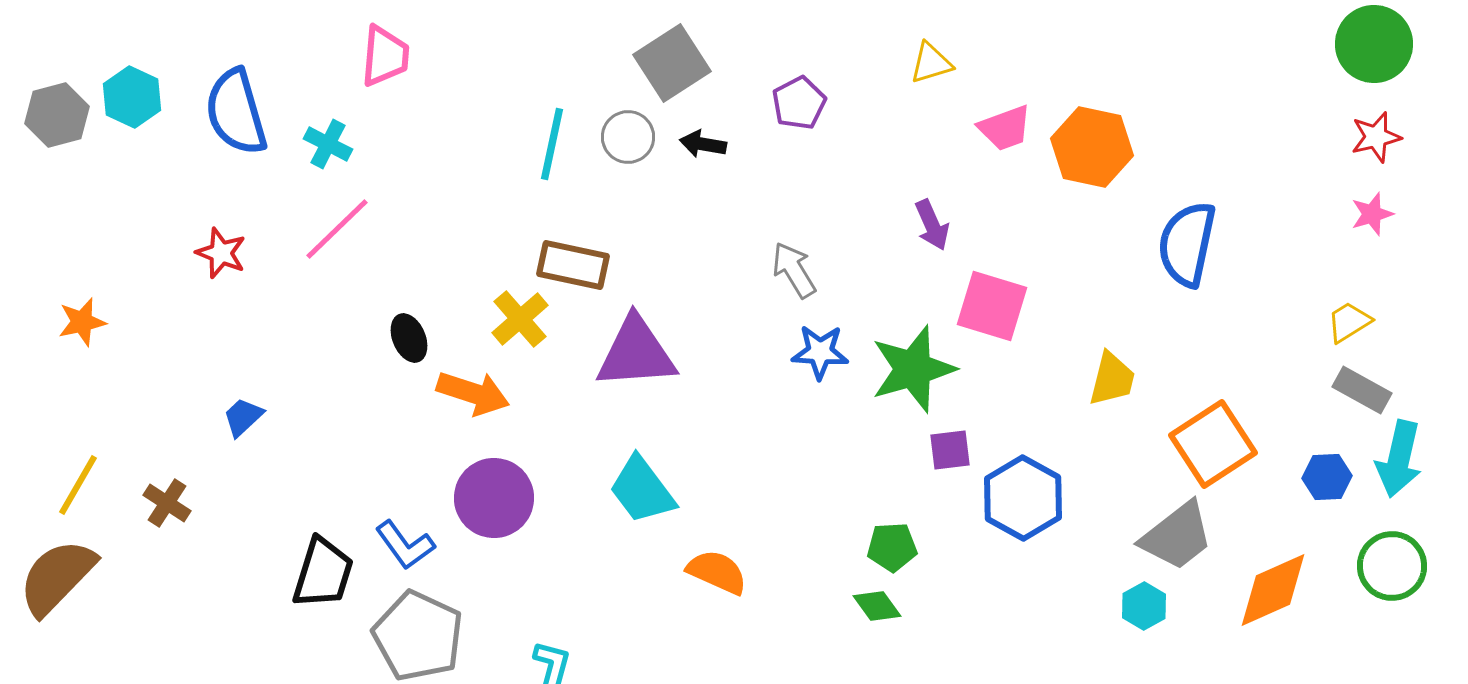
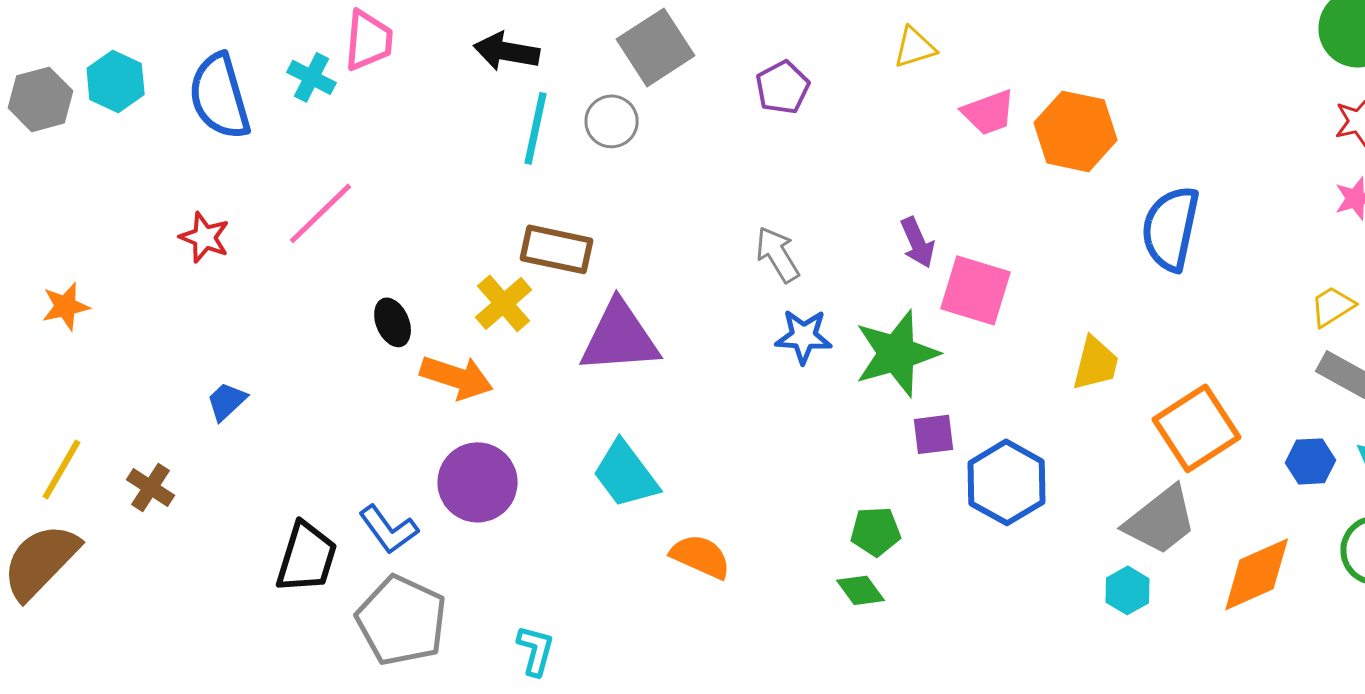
cyan cross: (328, 144) -> (312, 77), moved
black arrow: (703, 144) -> (507, 51), moved, size x1.4
purple arrow: (932, 225) -> (918, 242), moved

